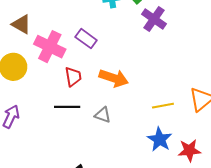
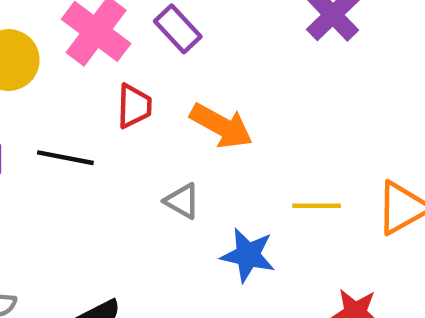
black line: (67, 107) -> (65, 158), moved
blue star: (160, 139) -> (248, 255), moved, turned -30

